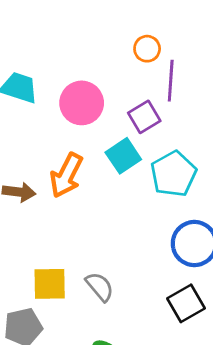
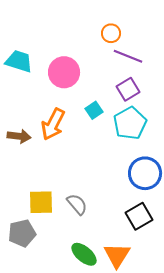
purple line: (171, 81) -> (128, 56), turned -72
purple square: (144, 117) -> (128, 89), moved
cyan square: (123, 156) -> (94, 110), size x0.7

